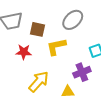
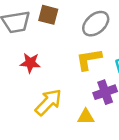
brown square: (37, 29) -> (48, 15), moved
yellow L-shape: (56, 47) -> (89, 59), moved

